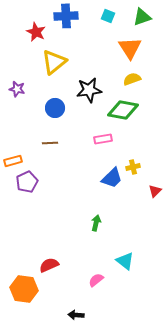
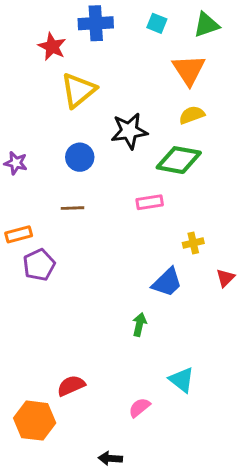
purple star: (17, 89) -> (16, 163), moved
blue trapezoid: (112, 178) -> (167, 282), moved

